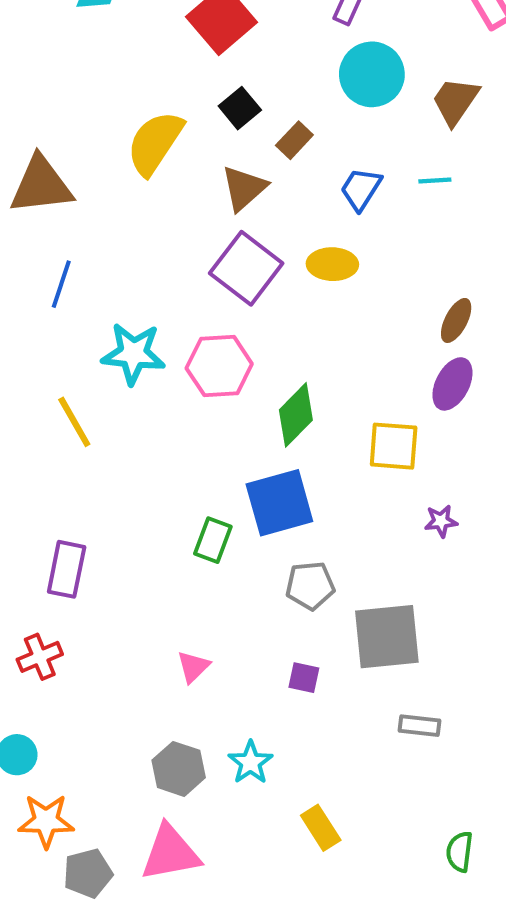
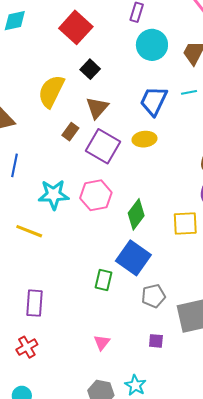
brown rectangle: (294, 140) -> (70, 132), moved
blue trapezoid: (361, 189) -> (154, 101), size x1.4
yellow line: (74, 422) -> (29, 231), turned -32
blue square: (279, 503) -> (133, 258), turned -32

